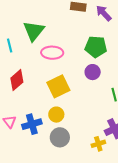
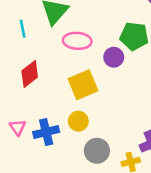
purple circle: (93, 72) -> (114, 57), moved
gray circle: (60, 137) -> (97, 151), moved

